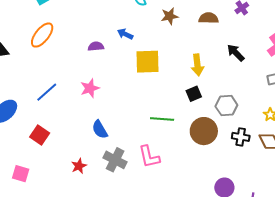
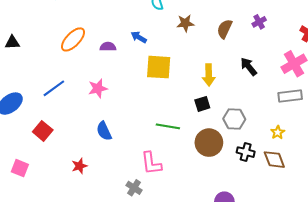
brown semicircle: (209, 18) -> (225, 29), turned -72
orange ellipse: (42, 35) -> (73, 39), moved
gray cross: (115, 160) -> (134, 188), moved, size x0.7

